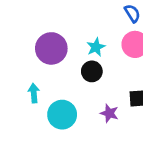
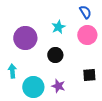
cyan star: (96, 47) -> (58, 27), moved
purple star: (109, 113) -> (58, 86), moved

